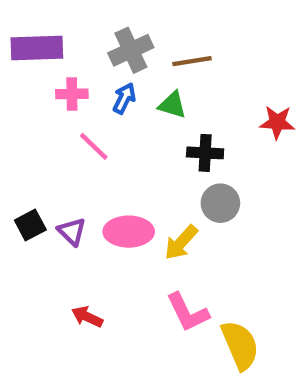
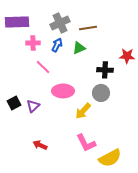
green triangle: (172, 105) -> (79, 48), turned -40
black cross: (205, 153) -> (105, 70), moved
purple triangle: (72, 232) -> (33, 106), turned 32
pink ellipse: (129, 232) -> (63, 91), moved
yellow semicircle: (240, 345) -> (110, 158), turned 85

